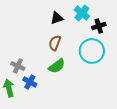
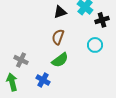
cyan circle: (92, 51) -> (95, 45), size x0.6
blue cross: (30, 82) -> (43, 80), moved

